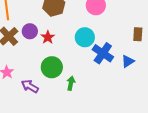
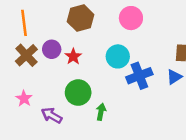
blue cross: (103, 53) -> (139, 76), turned 35
blue triangle: (128, 61) -> (174, 77), moved

